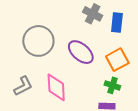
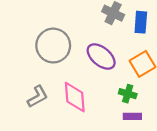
green cross: (112, 85) -> (128, 94), moved

